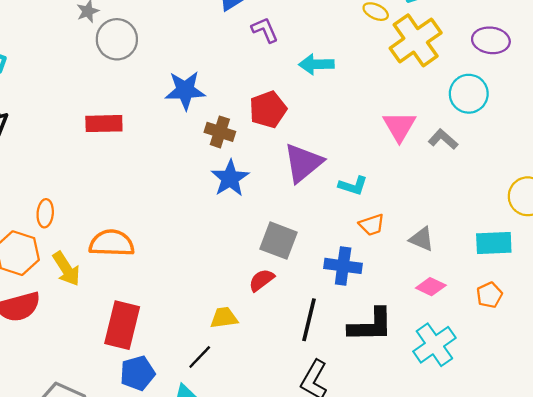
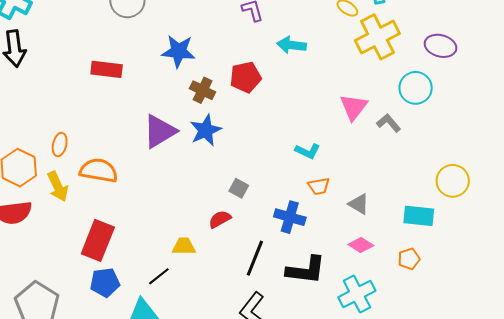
purple triangle: (303, 163) -> (160, 131), moved
orange ellipse: (45, 213) -> (60, 145), moved
gray square: (278, 241) -> (239, 188), size x0.6

